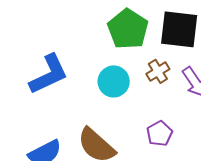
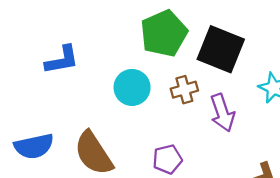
blue L-shape: (49, 74) -> (62, 60), size x0.7

